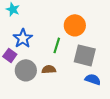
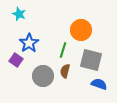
brown semicircle: (49, 69) -> (65, 71), moved, turned -72
gray circle: (26, 70) -> (43, 76), moved

